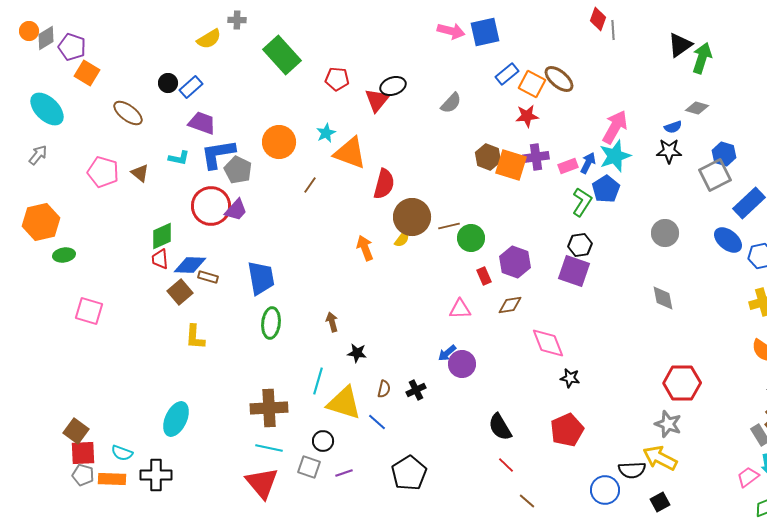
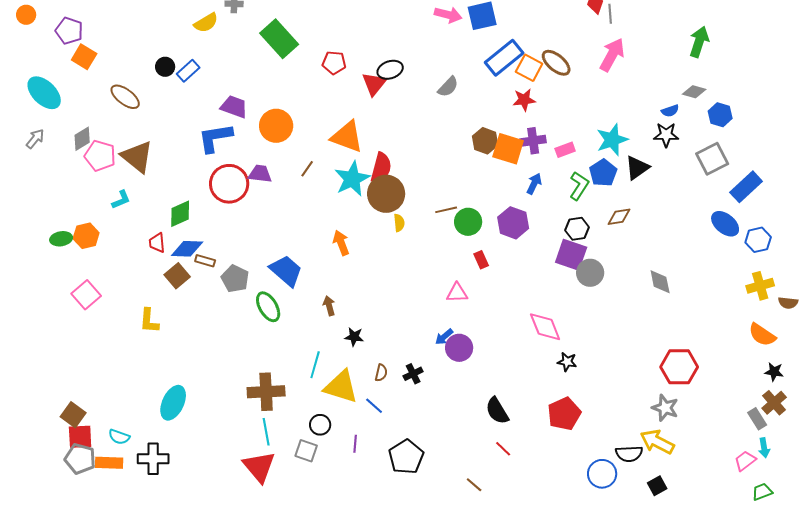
gray diamond: (46, 38) -> (82, 139), moved
black triangle: (680, 45) -> (637, 168), moved
blue rectangle: (507, 74) -> (504, 58), size x1.6
purple trapezoid: (202, 123) -> (234, 107), moved
pink arrow: (615, 127) -> (612, 55), moved
cyan star: (326, 133) -> (352, 179), moved, size x1.8
blue hexagon: (724, 154) -> (720, 115), moved
cyan L-shape: (179, 158) -> (121, 200), moved, turned -35
blue arrow: (588, 163) -> (534, 184), moved
gray pentagon: (238, 170) -> (235, 279), moved
brown triangle: (140, 173) -> (137, 157), size x1.8
red circle: (211, 206) -> (229, 184), moved
purple trapezoid: (236, 210) -> (260, 174), moved, turned -125
brown circle: (412, 217) -> (386, 194), moved
orange hexagon: (41, 222) -> (86, 236), moved, size x0.7
gray circle: (665, 233) -> (590, 273), moved
green diamond: (162, 236) -> (180, 214), moved
yellow semicircle: (402, 239) -> (399, 223), turned -42
orange arrow: (365, 248) -> (341, 243), moved
purple hexagon: (515, 262) -> (513, 223), moved
blue trapezoid: (261, 278) -> (286, 271), moved, turned -39
brown diamond: (510, 305) -> (619, 217), moved
pink square: (89, 311) -> (86, 295), turned 32
green ellipse: (271, 323) -> (268, 307), turned -36
yellow L-shape: (195, 337) -> (149, 321), moved
cyan line: (269, 448) -> (266, 432), turned 68
purple line: (344, 473) -> (355, 444), moved, turned -66
gray pentagon: (83, 475) -> (80, 459), size x1.4
brown line: (527, 501) -> (474, 485), moved

